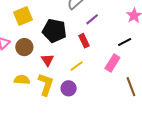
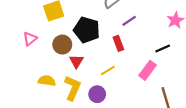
brown circle: (24, 47) -> (62, 45), moved

